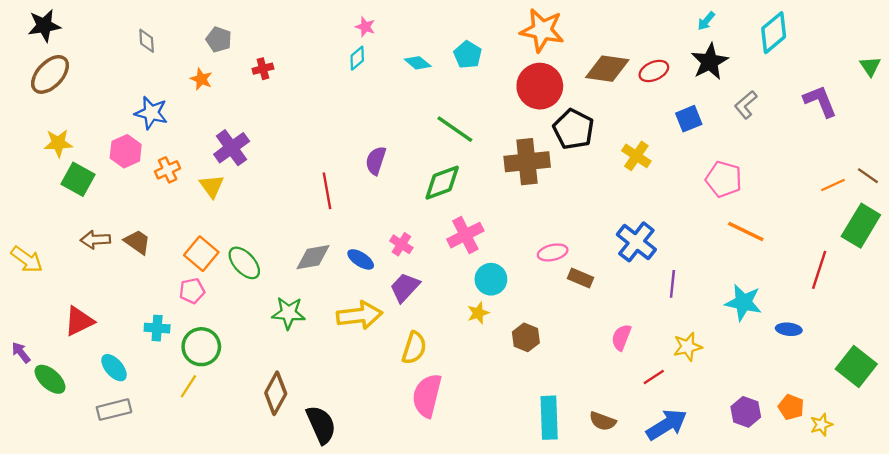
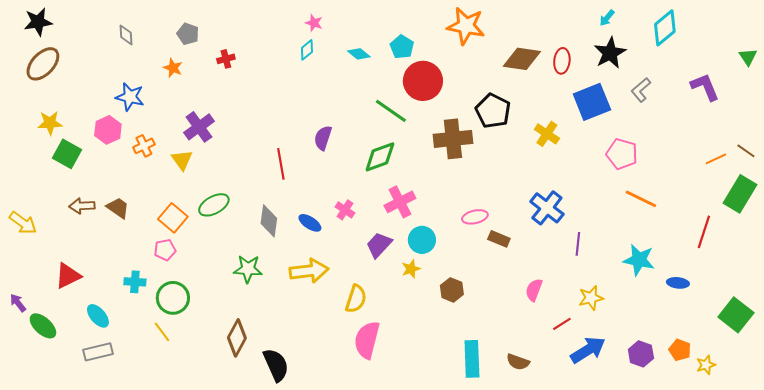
red ellipse: (654, 71) -> (562, 61), turned -60
red circle: (540, 86) -> (423, 81), moved
blue square: (689, 119) -> (592, 102), size x1.6
gray diamond: (313, 257) -> (269, 221), turned -72
green ellipse: (244, 263) -> (214, 205), moved, turned -76
purple trapezoid: (405, 287) -> (379, 245), moved
yellow line: (188, 386) -> (162, 332), turned -70
blue arrow: (667, 425) -> (588, 350), moved

